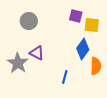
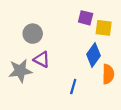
gray circle: (29, 21) -> (33, 34), moved
gray star: (18, 63) -> (20, 71), turned 30

